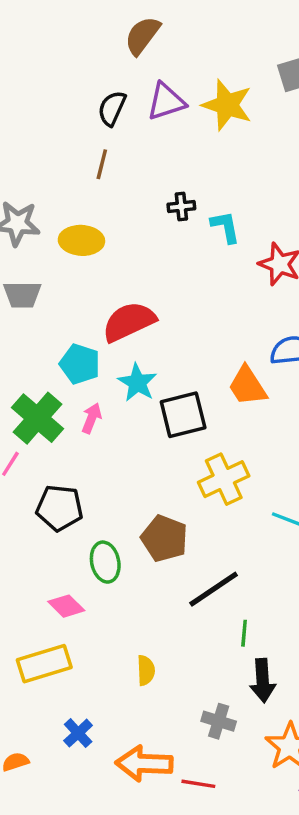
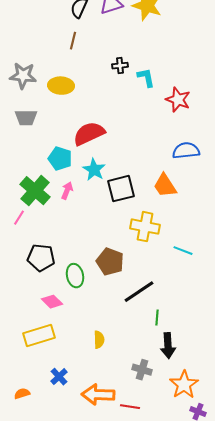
orange trapezoid: (247, 386) -> (165, 186), moved
yellow cross: (224, 479) -> (145, 227), turned 36
black pentagon: (59, 508) -> (41, 258), moved

